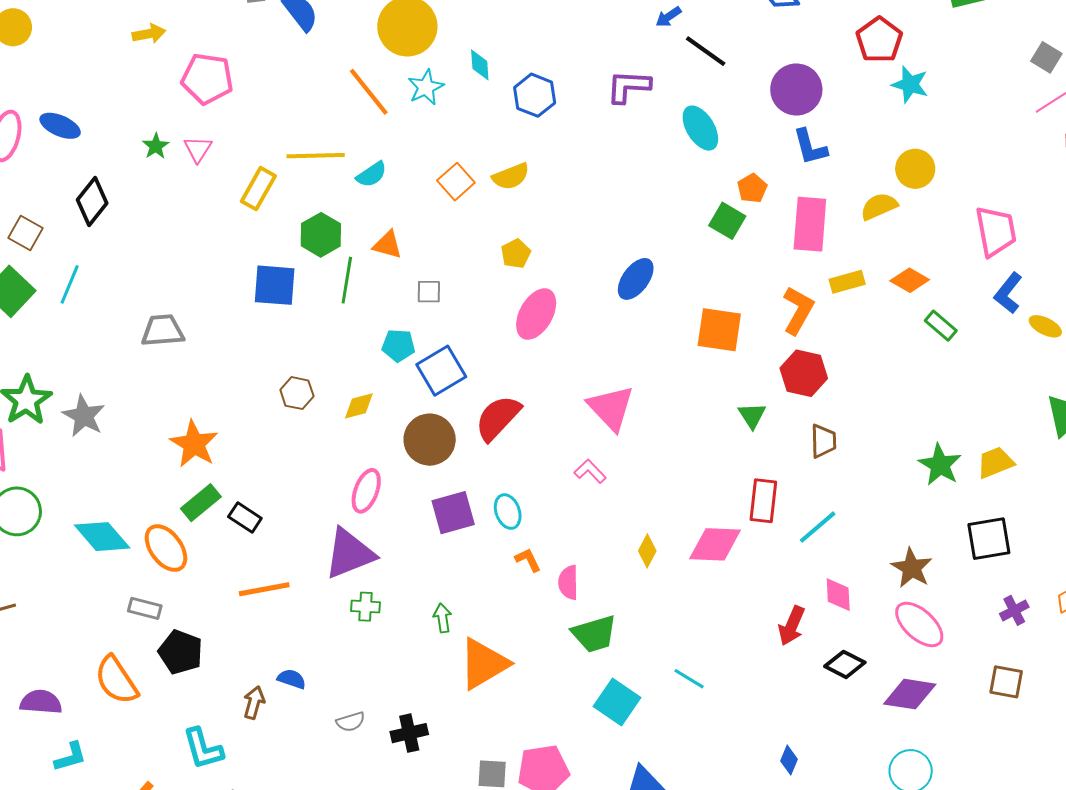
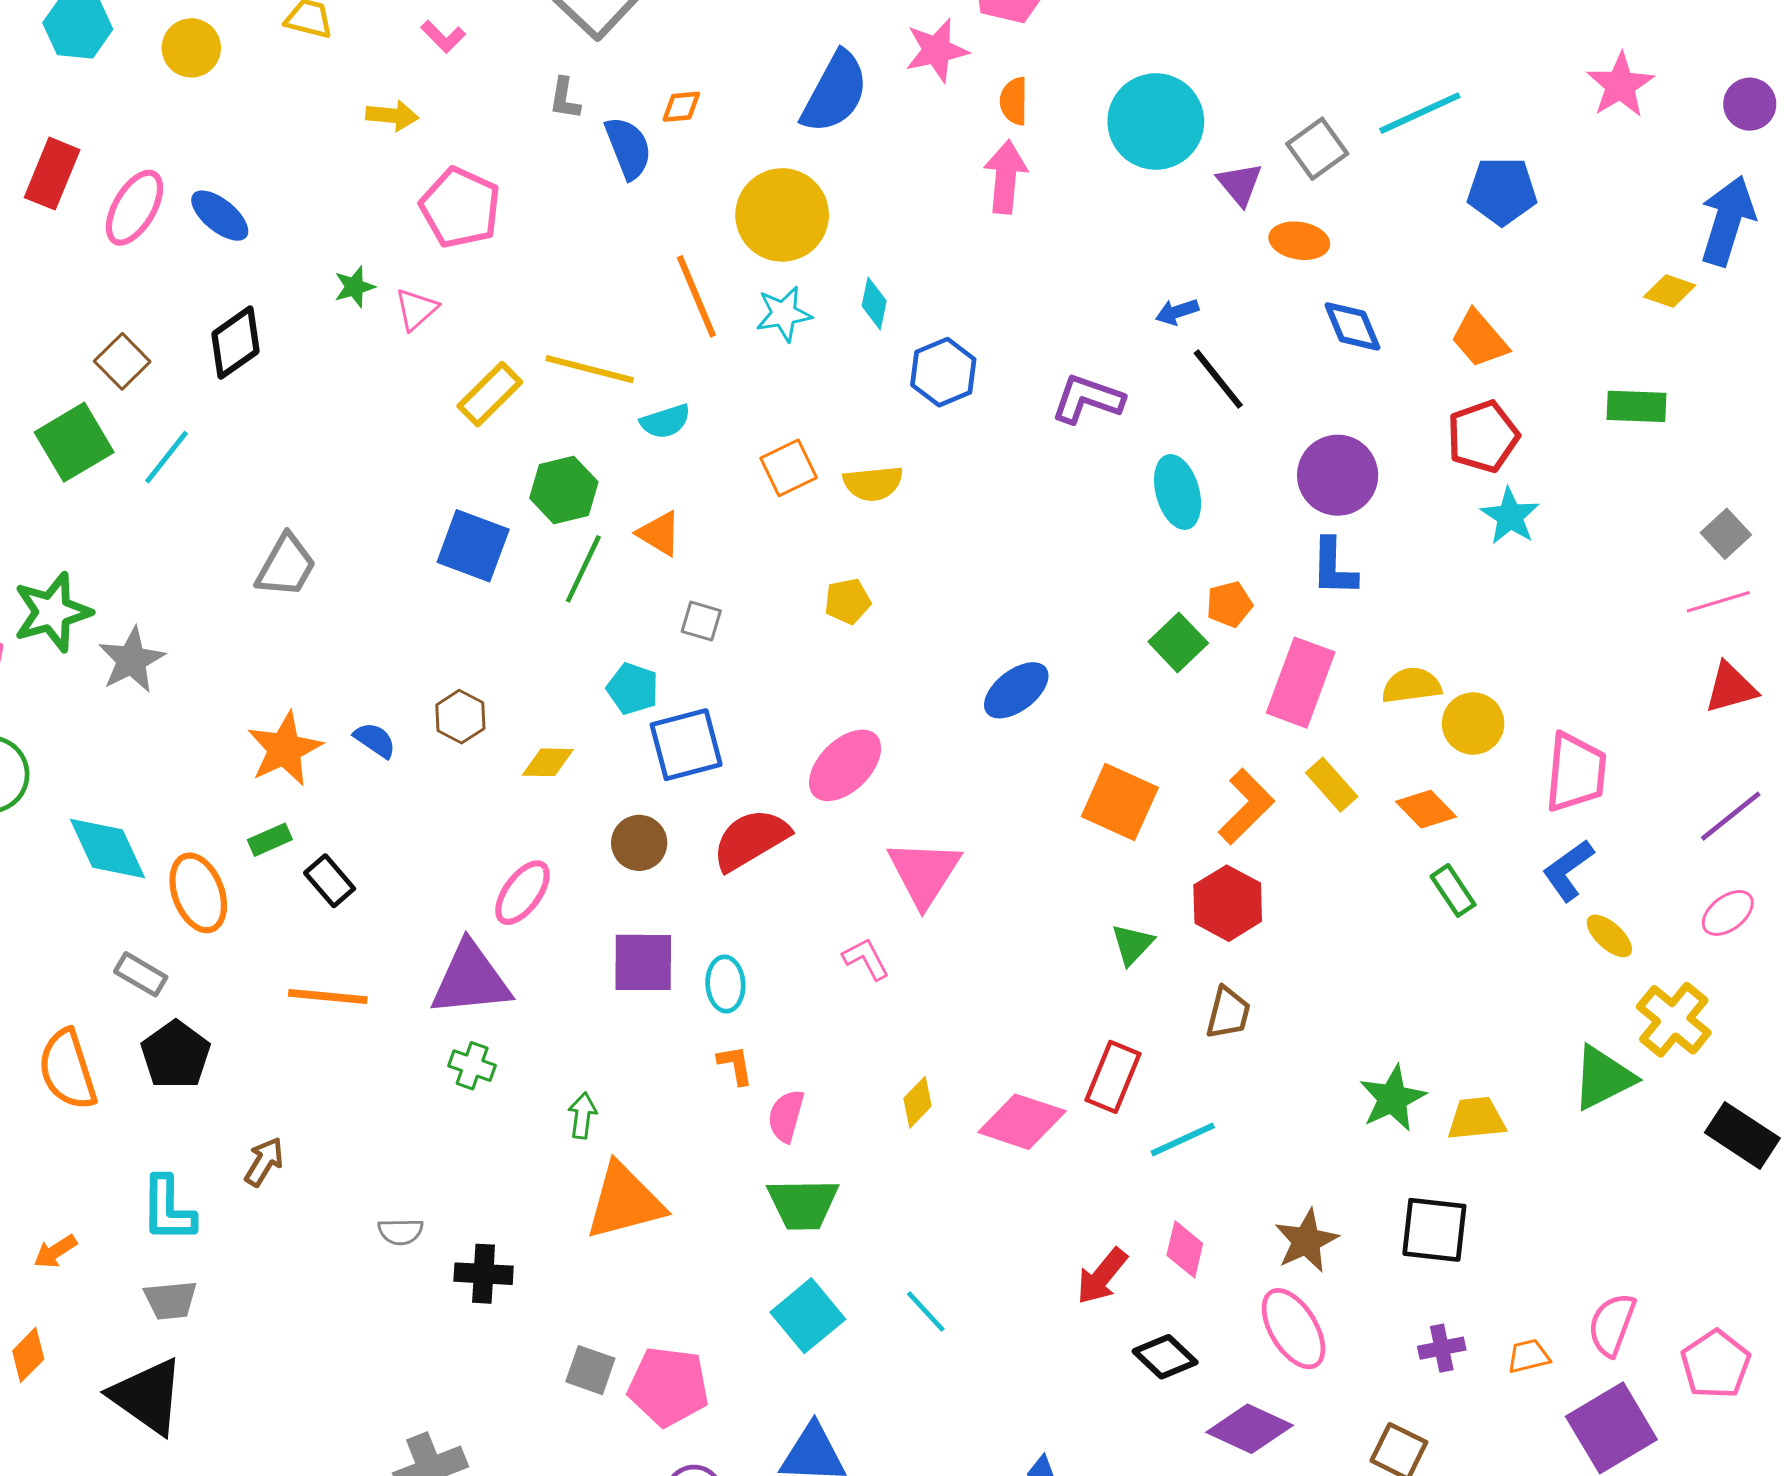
yellow circle: (915, 169) -> (1473, 724), moved
yellow rectangle: (847, 282) -> (1332, 785), turned 48
pink ellipse: (536, 314) -> (845, 765), moved
gray trapezoid: (163, 331) -> (286, 566), turned 108
brown circle: (430, 440) -> (639, 843), size x0.7
green rectangle: (201, 503) -> (270, 840), size x0.7
blue semicircle: (292, 679) -> (375, 740), moved

